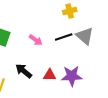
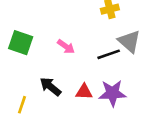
black line: (64, 37) -> (109, 54), moved

